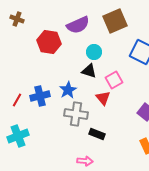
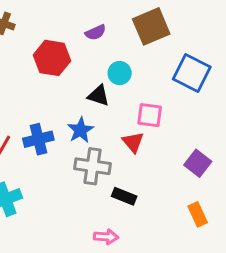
purple semicircle: (78, 25) -> (96, 32), size x0.6
black triangle: (89, 71) -> (99, 96), moved
pink square: (114, 80) -> (150, 115), turned 36

